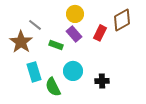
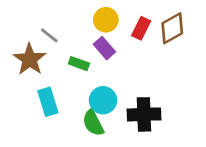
red rectangle: (100, 33) -> (141, 28), moved
black cross: (102, 81) -> (144, 114), size x1.6
green semicircle: (53, 87) -> (93, 123), moved

